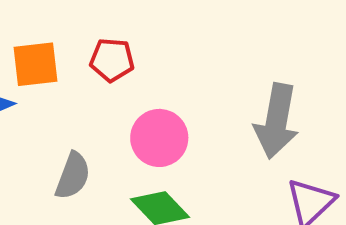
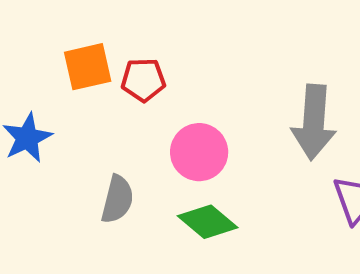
orange square: (36, 64) -> (88, 67), moved

